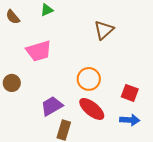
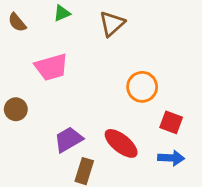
brown triangle: (104, 30) -> (112, 24), moved
orange circle: (89, 79) -> (142, 87), moved

